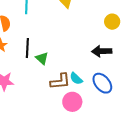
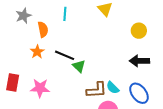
yellow circle: (112, 22) -> (139, 31), moved
black line: (27, 48) -> (65, 55), turned -72

